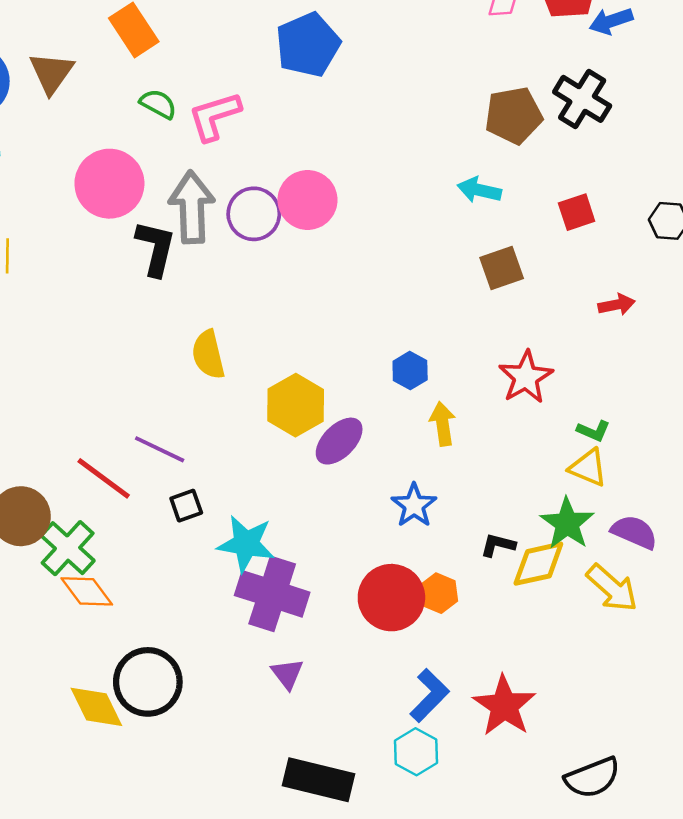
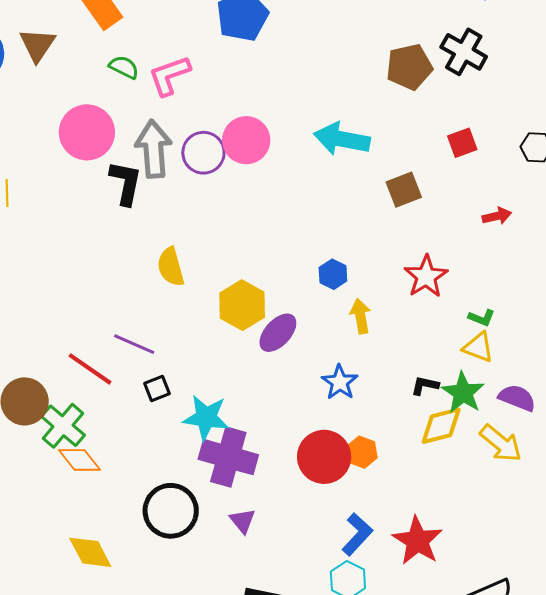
cyan arrow: (479, 190) -> (342, 139), moved, size x1.6
black L-shape: (498, 545) -> (425, 385), moved
black circle: (148, 682) -> (171, 511), moved

